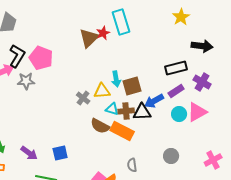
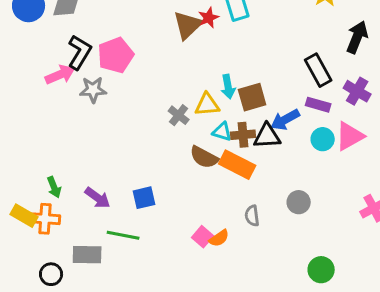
black arrow: (202, 46) -> (357, 37), turned -75
pink pentagon: (41, 58) -> (116, 55), turned 30
black rectangle: (176, 68) -> (318, 70), turned 75
purple rectangle: (176, 91) -> (318, 105), turned 49
gray circle: (171, 156) -> (299, 202), moved

